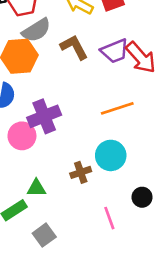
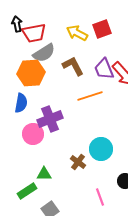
purple trapezoid: (115, 51) -> (104, 69), turned 90
orange line: (117, 108) -> (90, 96), moved
brown cross: (81, 172) -> (78, 162), turned -35

